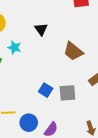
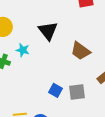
black triangle: (41, 29) -> (48, 31), size x1.5

